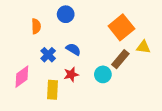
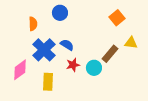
orange square: (121, 27) -> (117, 18), moved, size x0.7
blue cross: (48, 55) -> (44, 50), size x1.6
red star: (71, 74) -> (73, 65), moved

